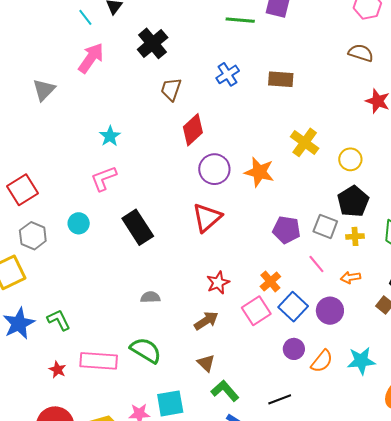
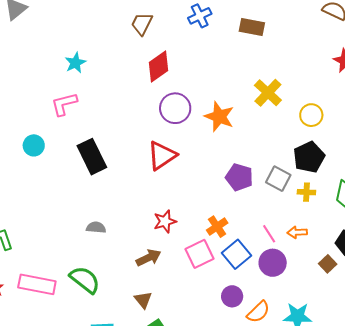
pink line: (316, 264) -> (269, 234), moved

